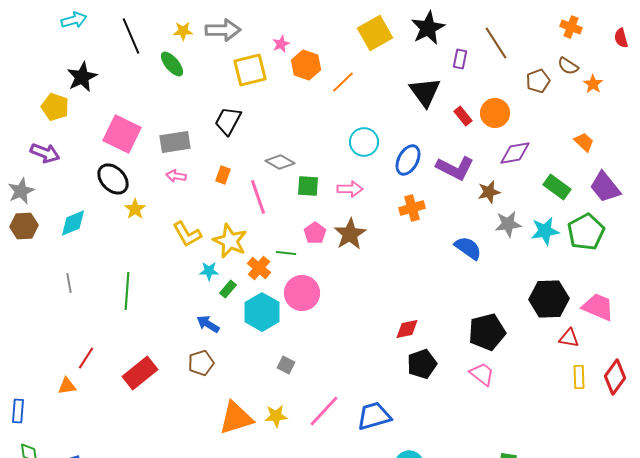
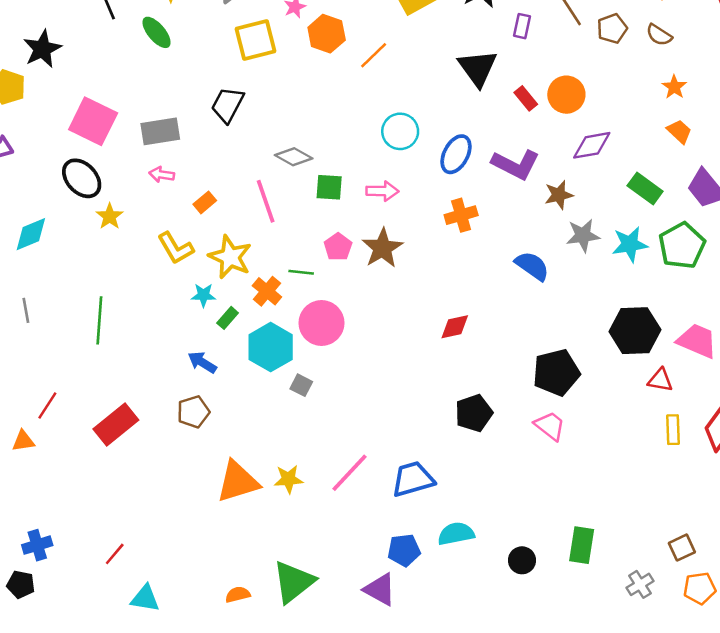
brown pentagon: (538, 81) -> (612, 29), moved
orange star: (593, 84) -> (674, 87), moved
orange rectangle: (223, 175) -> (205, 202), moved, turned 30
red diamond: (407, 329) -> (455, 327), moved
gray square: (286, 365) -> (301, 385), moved

